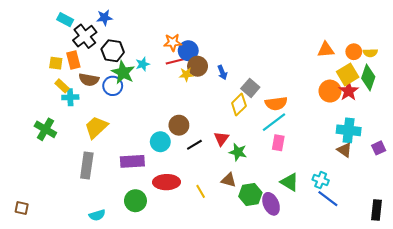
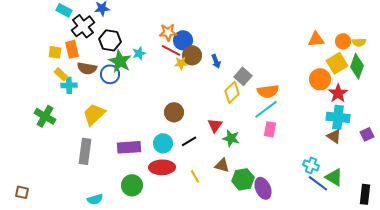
red line: (176, 61) -> (171, 50), turned 42
red star: (349, 91) -> (338, 93), moved
cyan circle: (160, 142) -> (163, 143), moved
black line: (194, 145) -> (189, 141), moved
green triangle: (290, 182) -> (334, 177), moved

